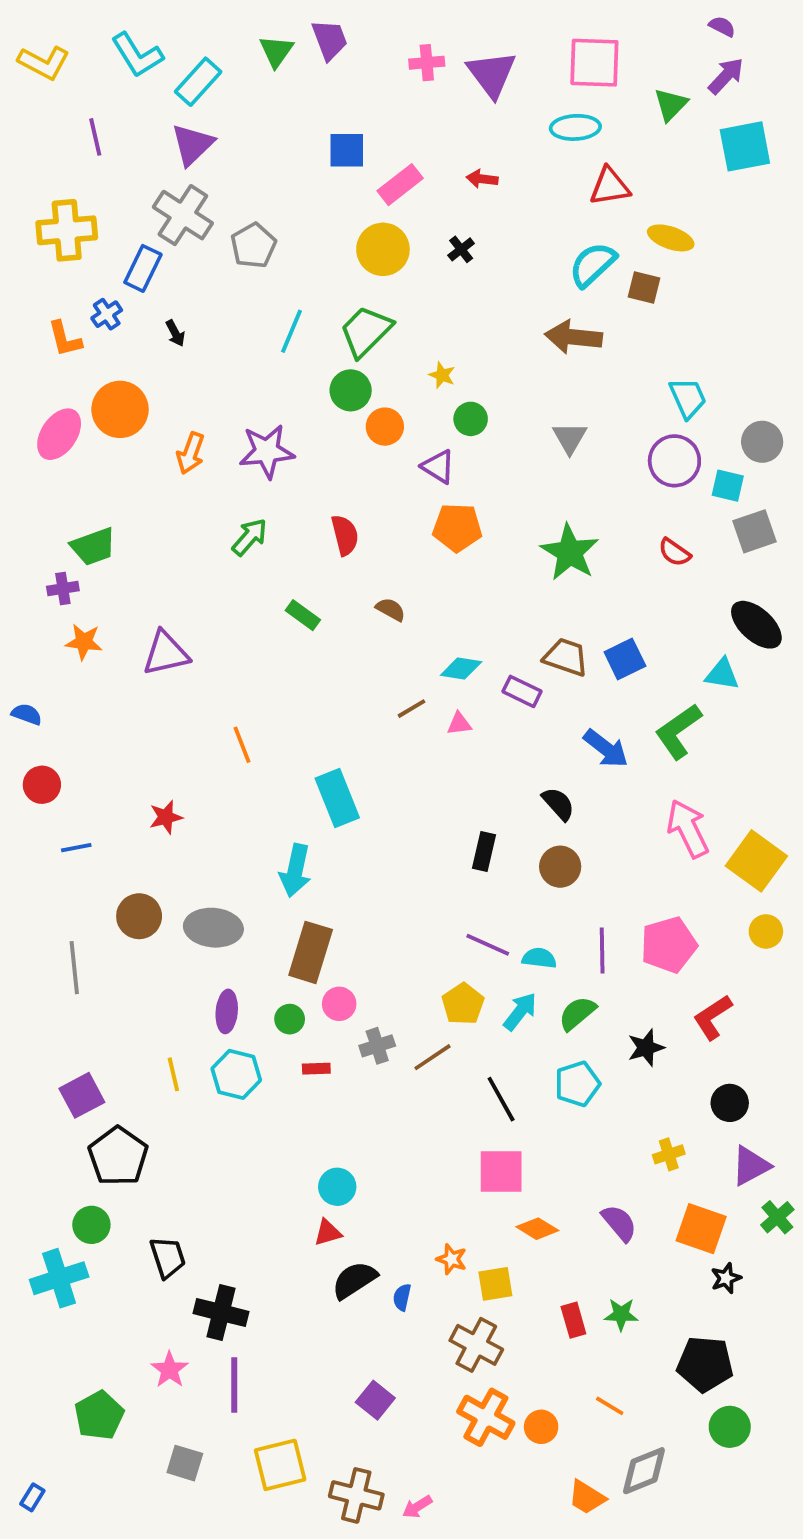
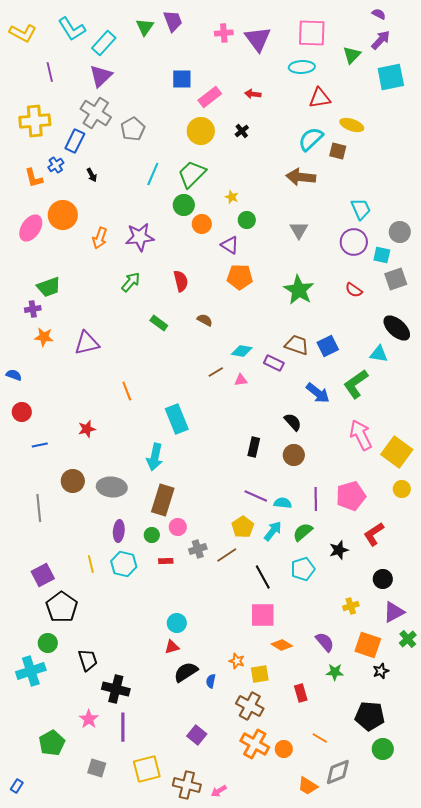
green star: (621, 1314) -> (335, 672), moved

